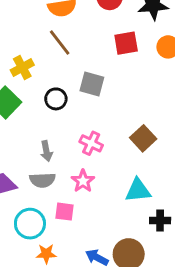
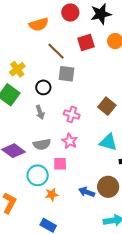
brown line: (60, 42) -> (56, 51), moved
gray arrow: (46, 151) -> (40, 112), moved
cyan triangle: (138, 190) -> (108, 142), turned 30

